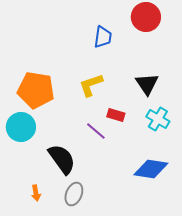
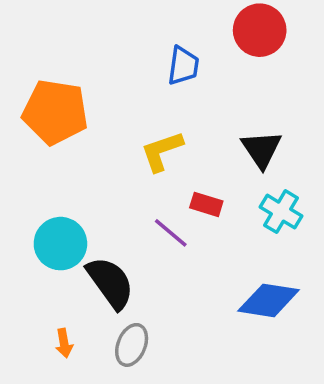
orange pentagon: (36, 90) -> (55, 112), moved
cyan circle: (21, 127) -> (60, 244), moved

